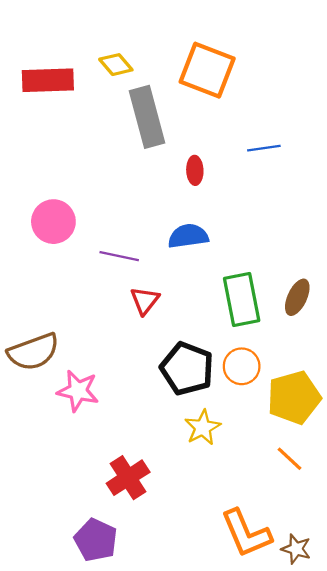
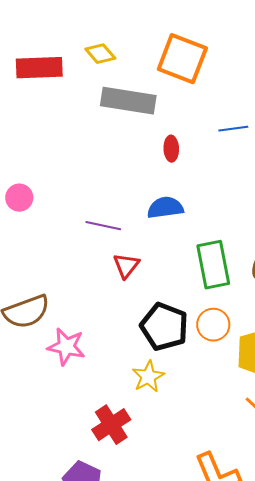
gray rectangle: (147, 117) -> (128, 101), turned -66
pink circle: (53, 222) -> (19, 198), moved, size x0.7
yellow star: (203, 428) -> (148, 377), moved

